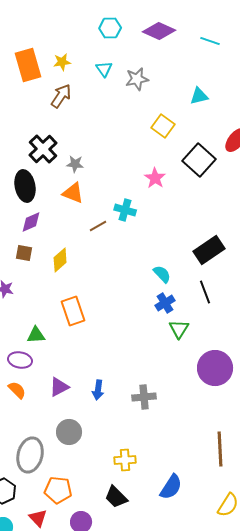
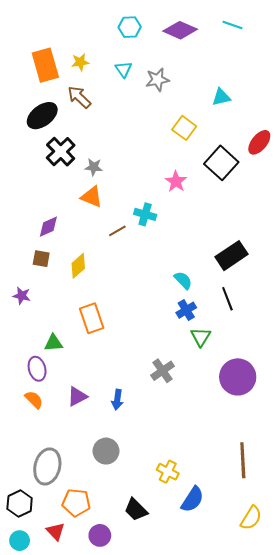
cyan line: (210, 41) -> (233, 25), moved
brown arrow: (61, 96) -> (79, 97), turned -80
black ellipse: (25, 186) -> (42, 116), moved, turned 64
purple ellipse: (20, 360) -> (37, 369), turned 65
gray cross: (144, 397) -> (163, 371), moved, turned -30
gray circle: (69, 432) -> (106, 451), moved
yellow cross: (125, 460) -> (168, 472), moved, turned 30

